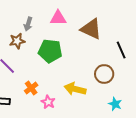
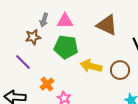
pink triangle: (58, 18) -> (65, 21), moved
yellow arrow: (75, 89) -> (91, 66), moved

